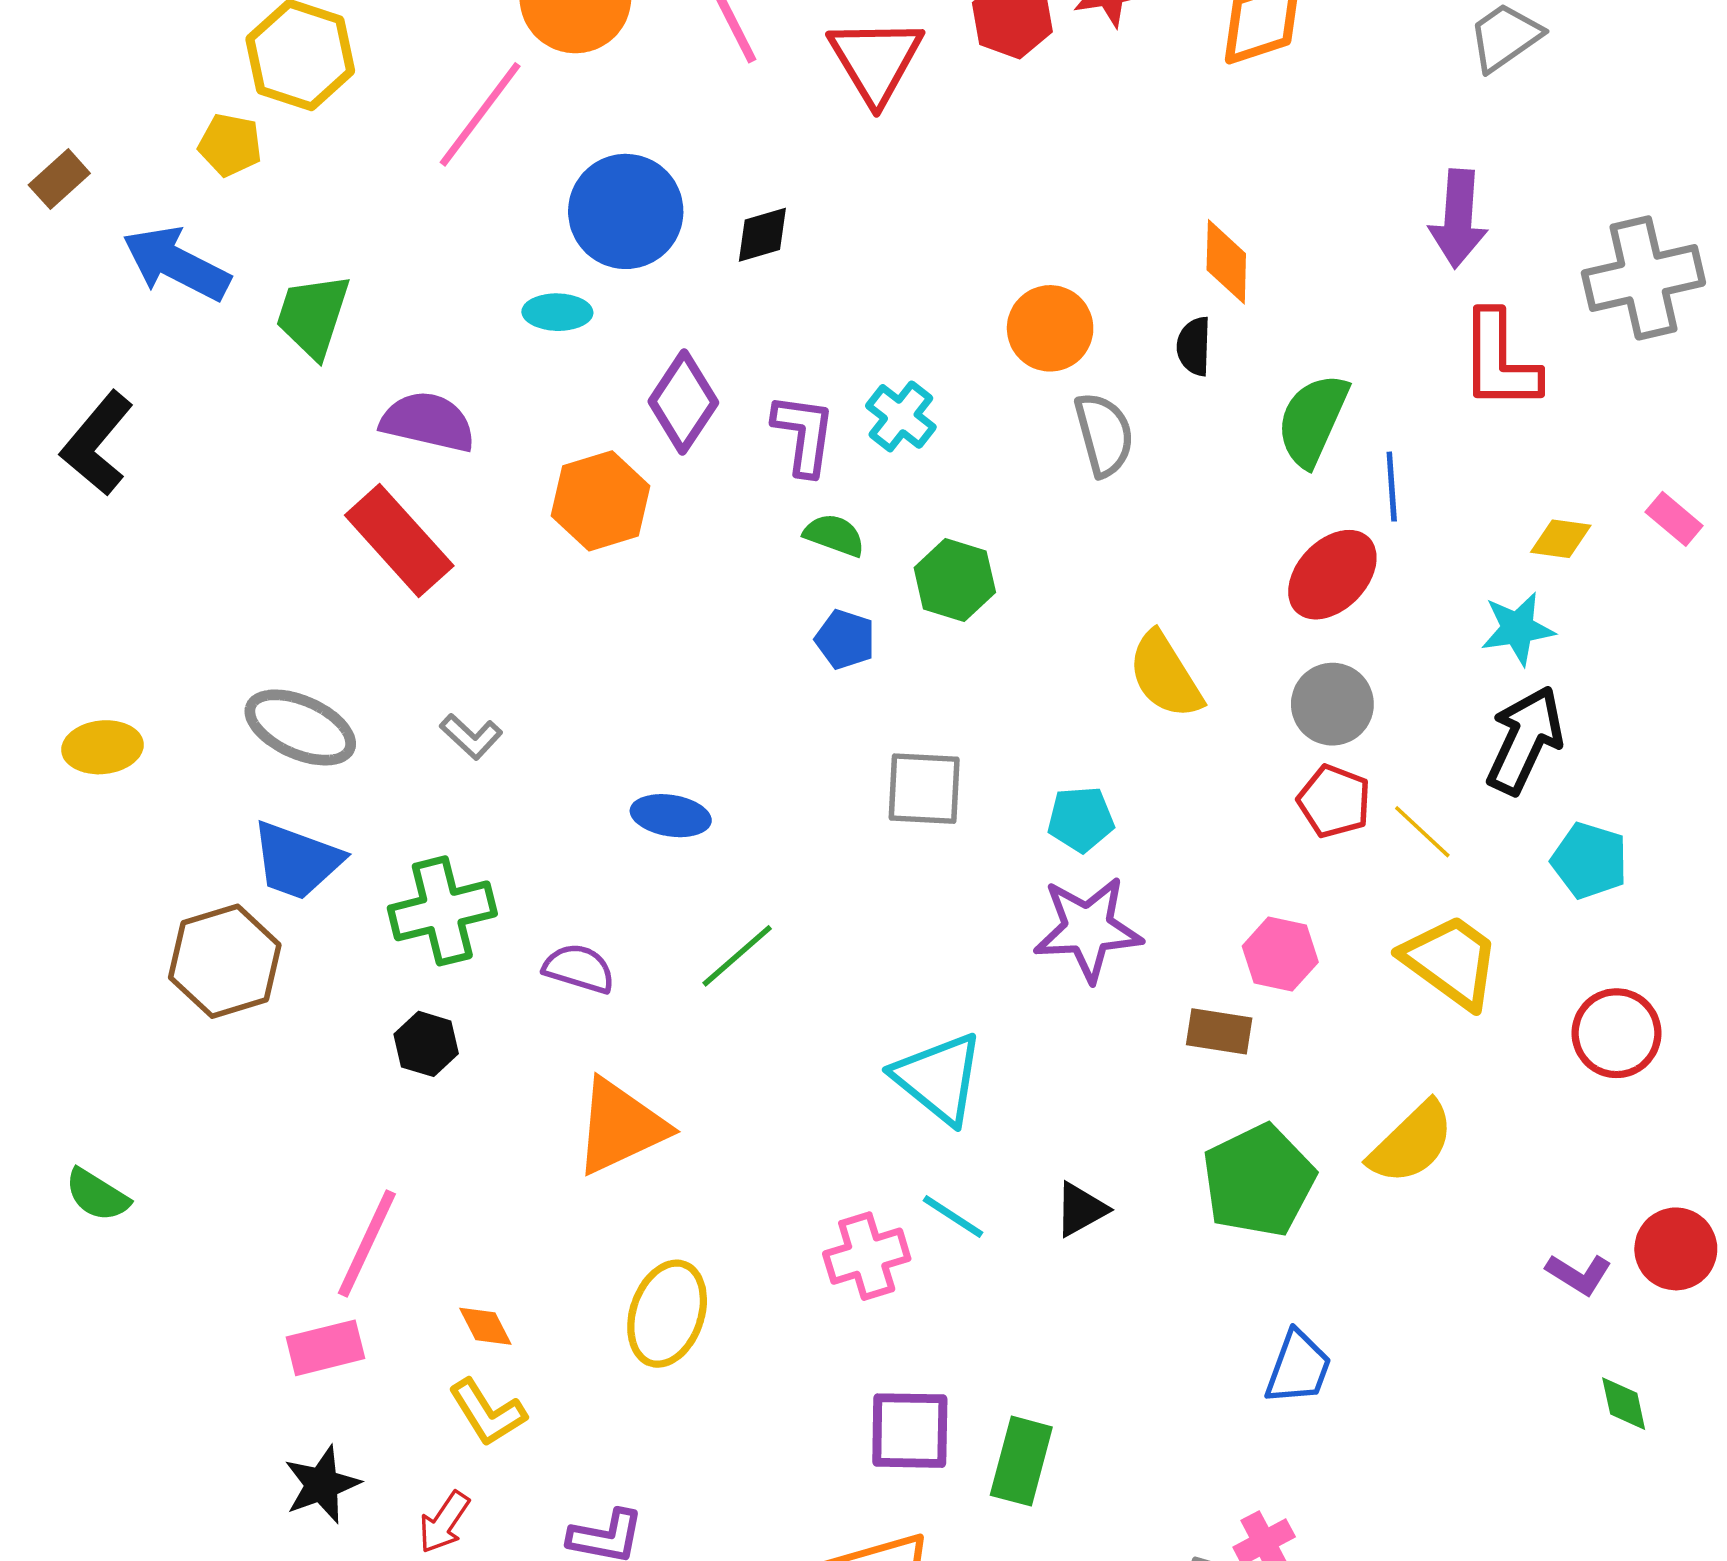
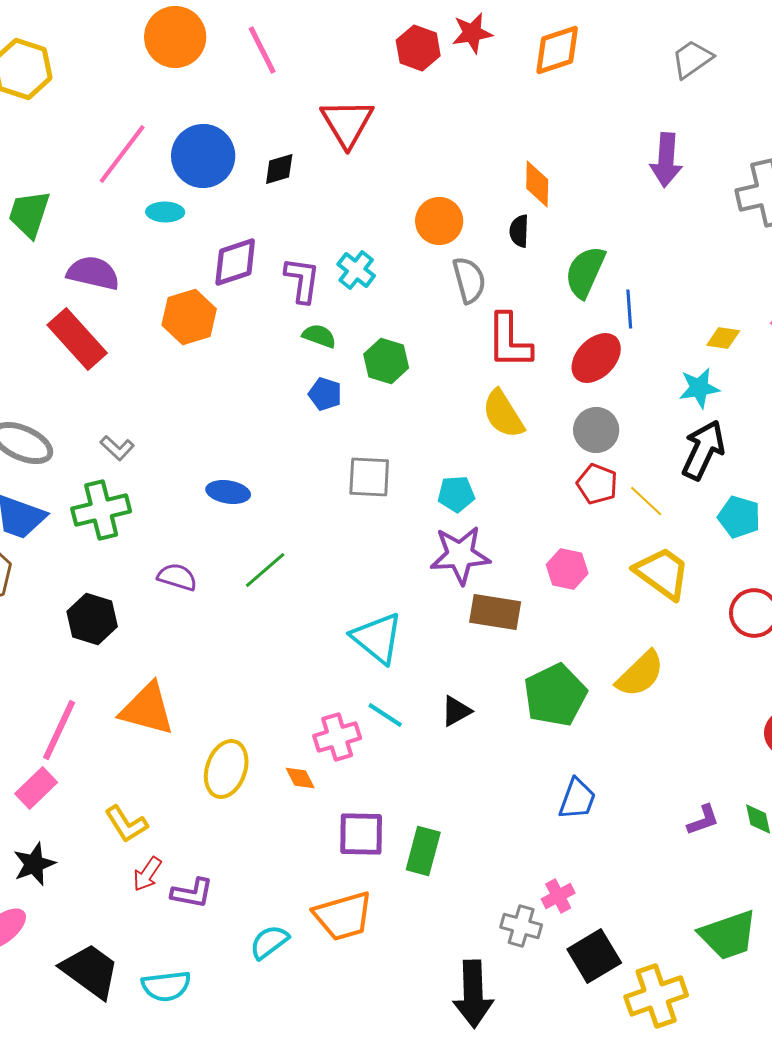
red triangle: (876, 60) -> (347, 123), moved
pink line: (480, 114) -> (122, 154), moved
red L-shape: (1500, 361) -> (509, 341), moved
purple diamond: (683, 402) -> (235, 262), turned 38
green cross: (442, 911) -> (101, 510), moved
brown rectangle: (1219, 1031) -> (495, 612), moved, size x1.4
black hexagon: (426, 1044) -> (92, 619), size x1.4
orange triangle: (620, 1127) -> (147, 709), moved, turned 40
purple L-shape: (1579, 1274) -> (703, 820), moved, turned -51
orange diamond: (485, 1326) -> (300, 778), moved
pink rectangle: (325, 1348) -> (36, 788), turned -30
red arrow: (444, 1522) -> (147, 874), moved

